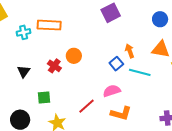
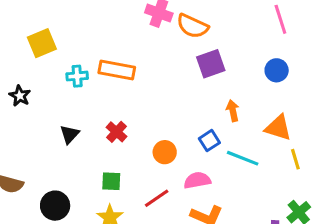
blue circle: (160, 19) -> (277, 70), moved
orange arrow: (130, 51) -> (233, 111), moved
orange circle: (74, 56) -> (165, 152), moved
green square: (44, 97) -> (111, 181), moved

